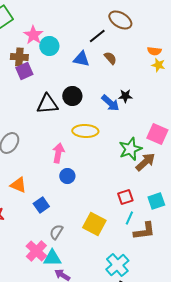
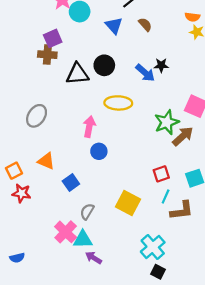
brown cross: (19, 57) -> (47, 55), moved
blue triangle: (81, 59) -> (114, 26), turned 36

